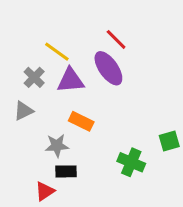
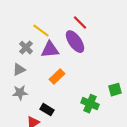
orange rectangle: (81, 121) -> (57, 77), turned -70
gray star: (57, 146) -> (20, 93), moved
black rectangle: (66, 171) -> (47, 110), turned 32

